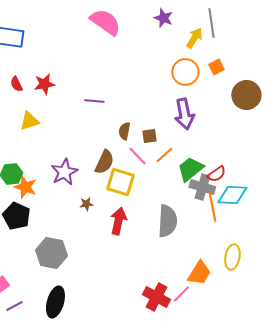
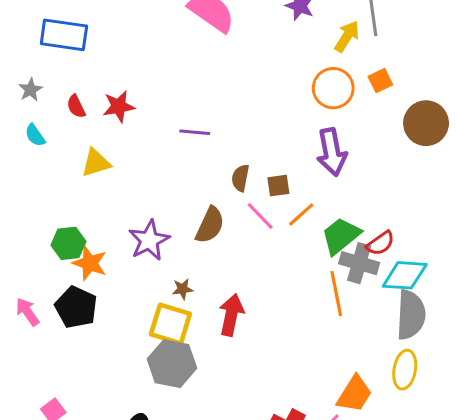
yellow square: (120, 182) -> (170, 324), moved
orange line: (212, 207) -> (336, 294), moved
gray semicircle: (167, 221) -> (411, 315), moved
gray hexagon: (51, 253) -> (172, 364), moved

